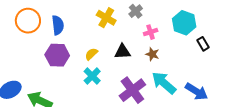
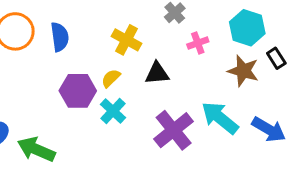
yellow cross: (106, 18) -> (127, 40), moved
brown star: (152, 54) -> (243, 71), moved, size x1.5
purple hexagon: (57, 55) -> (78, 91), moved

